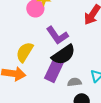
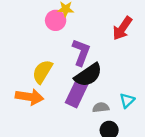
purple L-shape: (57, 35) -> (81, 52), turned -125

